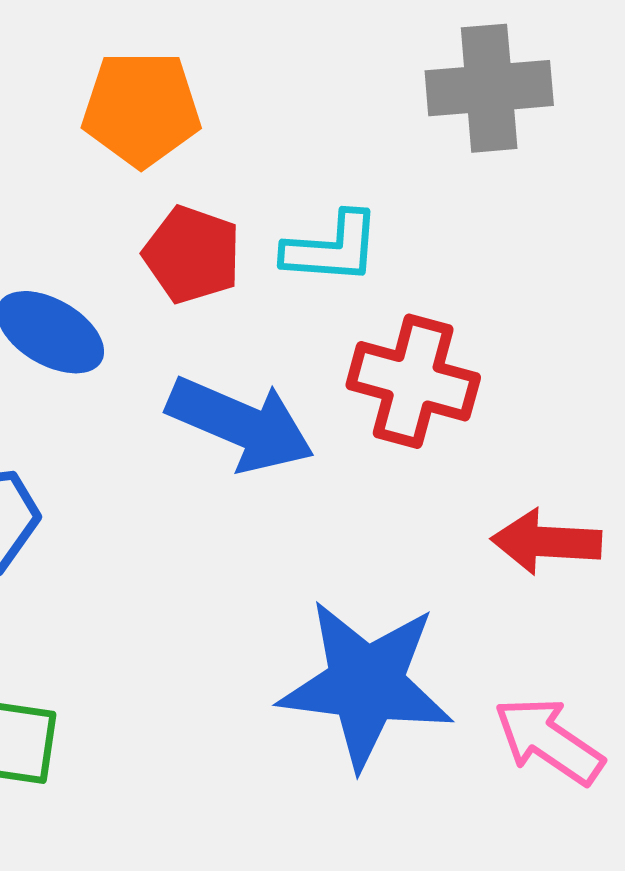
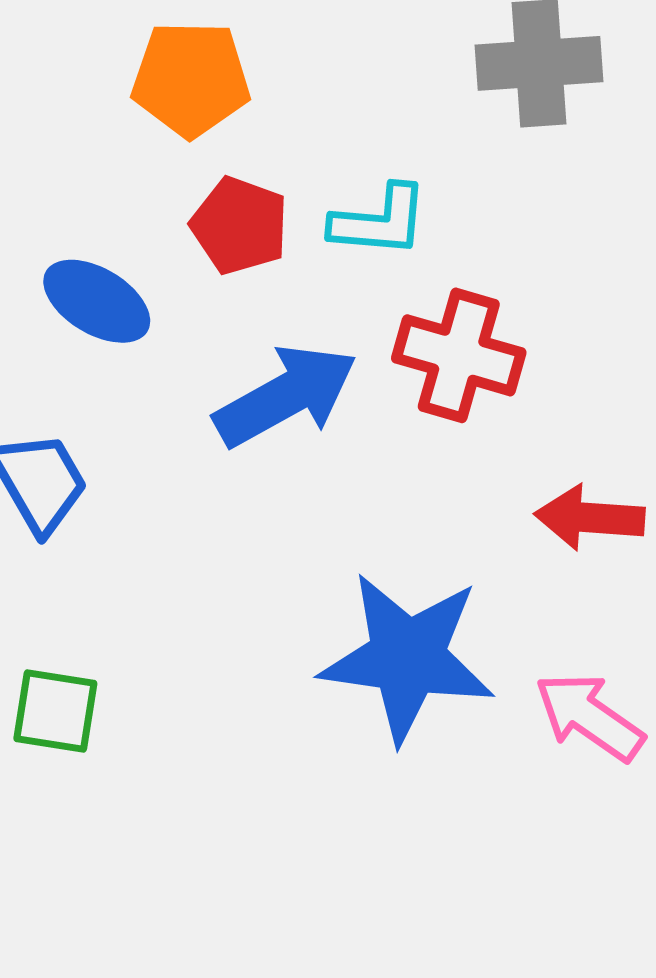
blue arrow: (241, 424) -> (286, 396), turned -53

